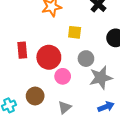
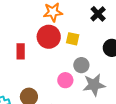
red circle: (49, 57) -> (49, 37), moved
pink circle: (63, 76) -> (65, 80), moved

